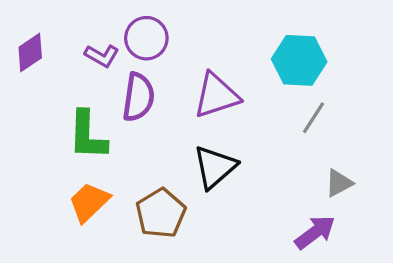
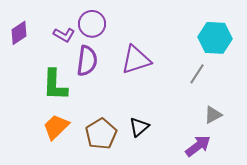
cyan hexagon: (299, 60) -> (215, 38), moved
black triangle: (215, 167) -> (139, 127), moved, size x0.7

